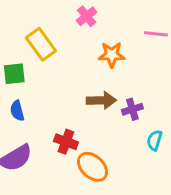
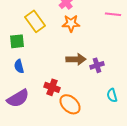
orange star: (112, 55) -> (71, 23), moved
cyan semicircle: (154, 140) -> (112, 95), moved, turned -32

